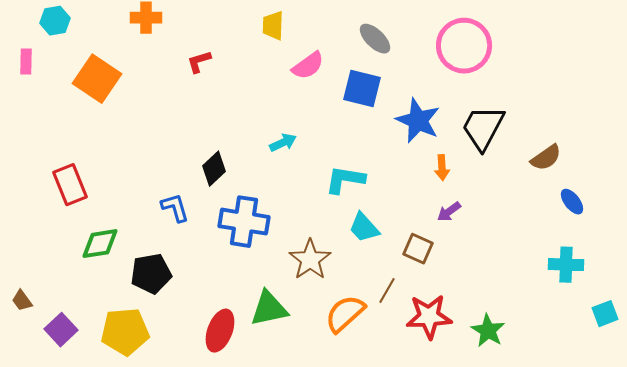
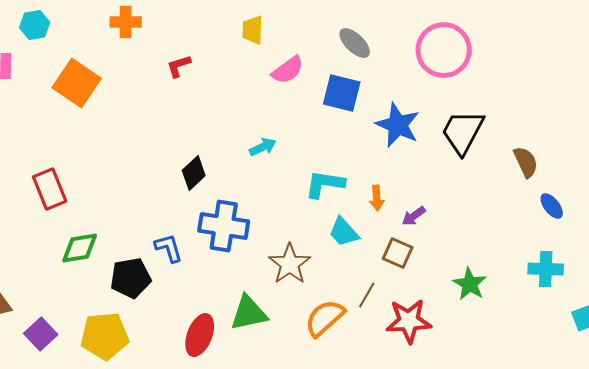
brown semicircle: (546, 158) -> (526, 162), turned -80
orange arrow: (442, 168) -> (377, 198), moved
blue L-shape: (175, 208) -> (169, 248), moved
purple arrow: (449, 212) -> (414, 216), moved
green star: (488, 331) -> (470, 284), moved

